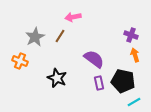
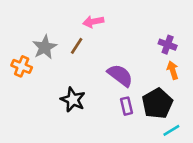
orange cross: (20, 61) -> (22, 66), moved
black pentagon: (123, 81) -> (157, 104), turned 30

